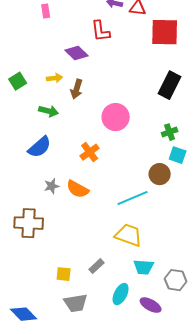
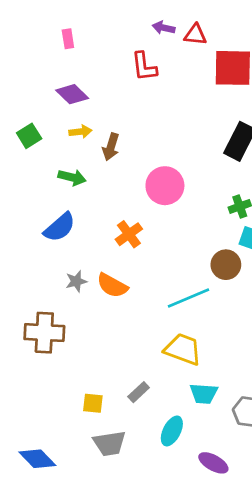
purple diamond: (77, 53) -> (72, 94), moved
purple ellipse: (151, 305) -> (213, 463), moved

